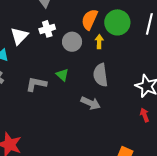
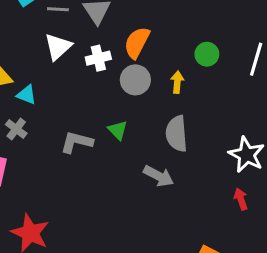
orange semicircle: (90, 19) -> (137, 43), moved
green circle: (117, 22) -> (207, 54), size x0.6
white triangle: (19, 36) -> (58, 47), moved

